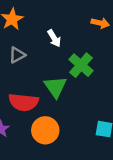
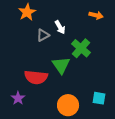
gray triangle: (17, 55) -> (43, 35), moved
orange circle: (45, 130) -> (68, 105), moved

